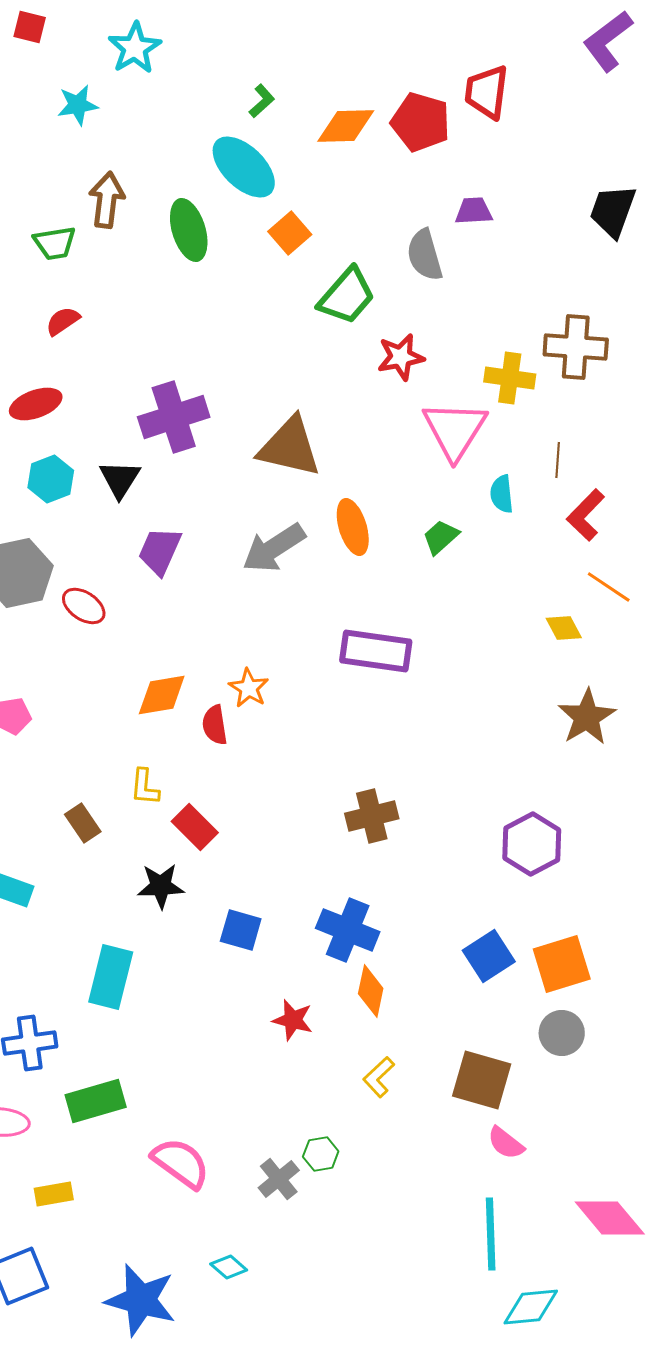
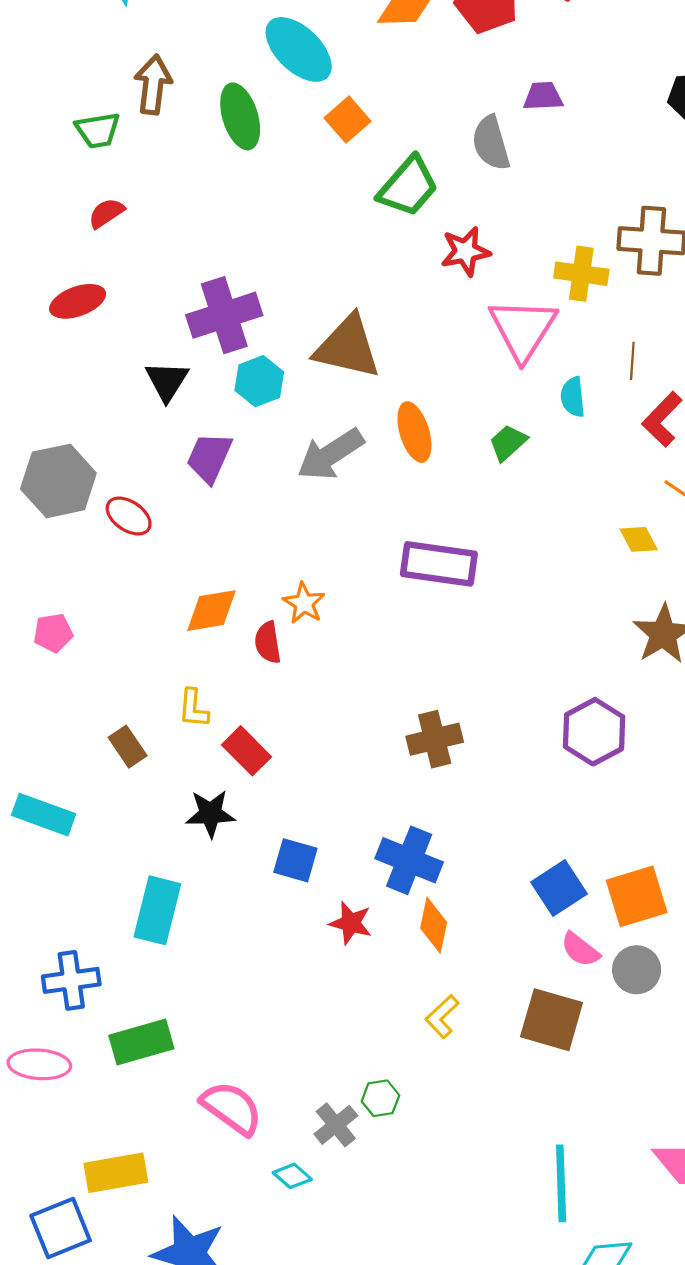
cyan hexagon: (51, 479) -> (259, 381), moved
purple hexagon: (532, 844) -> (594, 732), moved
red star: (293, 1020) -> (351, 923), moved
pink semicircle: (506, 1143) -> (580, 950), moved
yellow rectangle: (54, 1194) -> (116, 1173), moved, size x1.5
cyan diamond: (229, 1267) -> (292, 1176), moved

